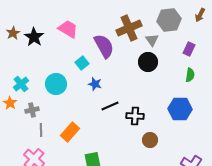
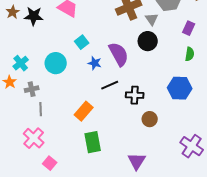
black star: (34, 37) -> (34, 16), turned -30
purple semicircle: (104, 46) -> (119, 54), moved
orange rectangle: (70, 132) -> (84, 111), moved

